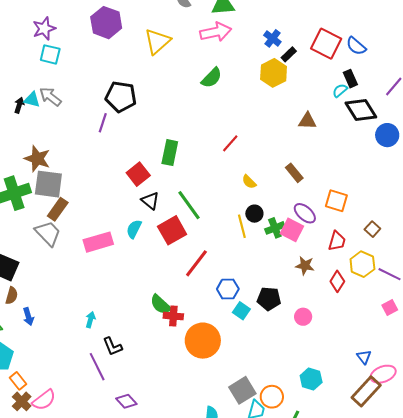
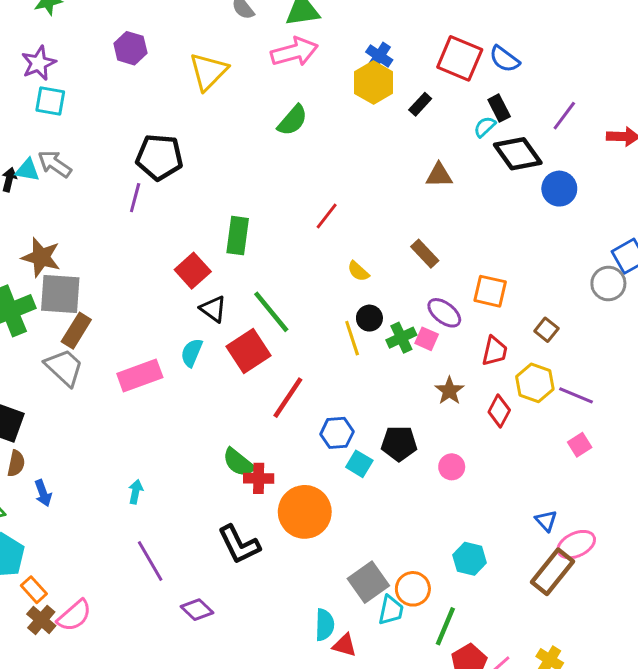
purple hexagon: (106, 23) -> (130, 48), size x0.7
black rectangle: (289, 54) -> (420, 104), moved
yellow hexagon: (274, 73) -> (373, 83), moved
pink square: (292, 230) -> (427, 339), size x0.7
brown star: (305, 266) -> (449, 391), turned 30
black L-shape: (113, 346) -> (239, 545), moved, size x1.4

